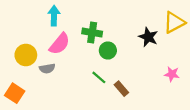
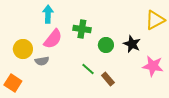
black star: (148, 37) -> (132, 44), moved
green circle: (108, 51) -> (106, 45), moved
pink star: (172, 74) -> (153, 66), size x1.5

